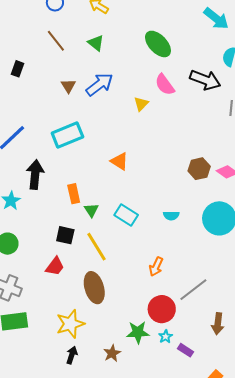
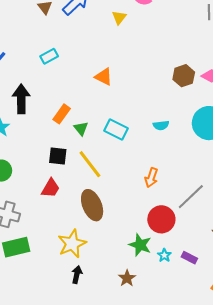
cyan rectangle: (67, 135) -> (49, 56), size x0.6
orange rectangle: (74, 194) -> (62, 114), turned 54
green star: (138, 332) -> (140, 245), turned 30
cyan star: (166, 337) -> (164, 255), moved
brown star: (112, 353) -> (127, 278), moved

